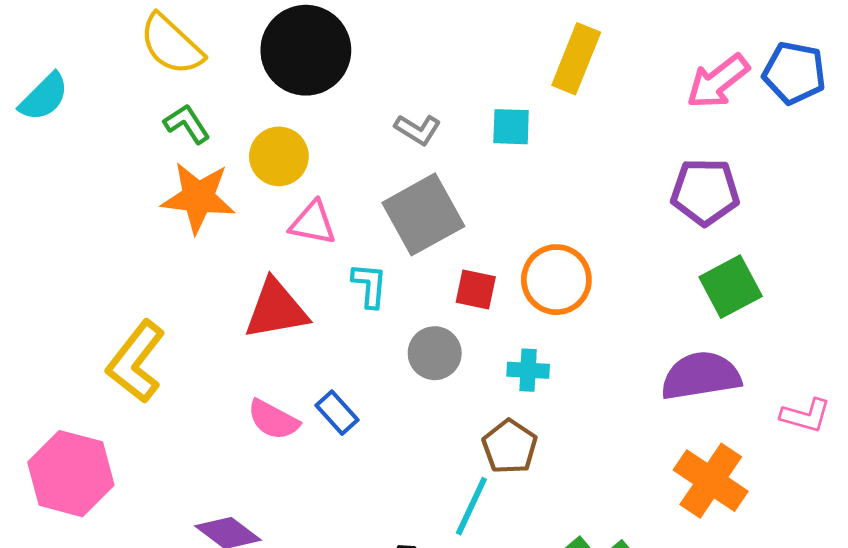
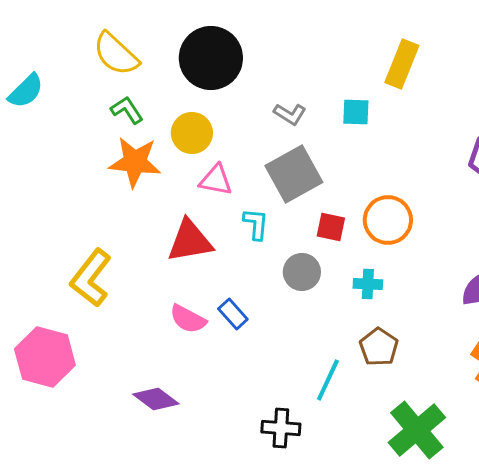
brown pentagon: (510, 447) -> (379, 347), moved

